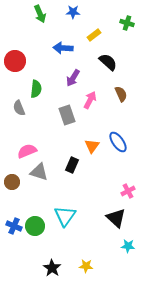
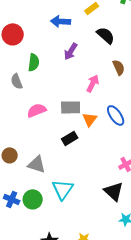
pink arrow: (90, 100) -> (93, 83), moved
gray rectangle: (67, 115) -> (71, 107), moved, turned -72
pink semicircle: (27, 151) -> (37, 110), moved
black rectangle: (72, 165) -> (70, 138), turned 35
gray triangle: (39, 172) -> (37, 164), moved

